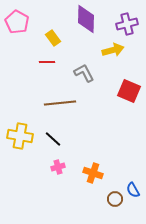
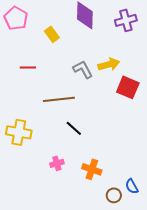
yellow arrow: (113, 50) -> (109, 64), moved
red line: (47, 62) -> (28, 67), moved
black line: (53, 139) -> (74, 128), moved

